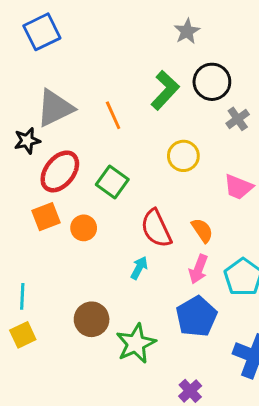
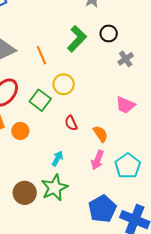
black circle: (212, 82) -> (109, 33), size x0.7
yellow circle: (183, 156) -> (64, 84), moved
red semicircle: (156, 228) -> (71, 123), moved, size x0.6
blue pentagon: (197, 317) -> (102, 209), moved
green star: (136, 344) -> (55, 188), moved

